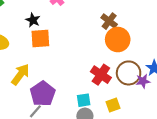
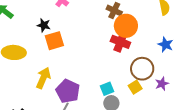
brown circle: (129, 73) -> (142, 69), moved
red cross: (101, 75) -> (120, 42), moved
purple star: (143, 81) -> (162, 84), moved

